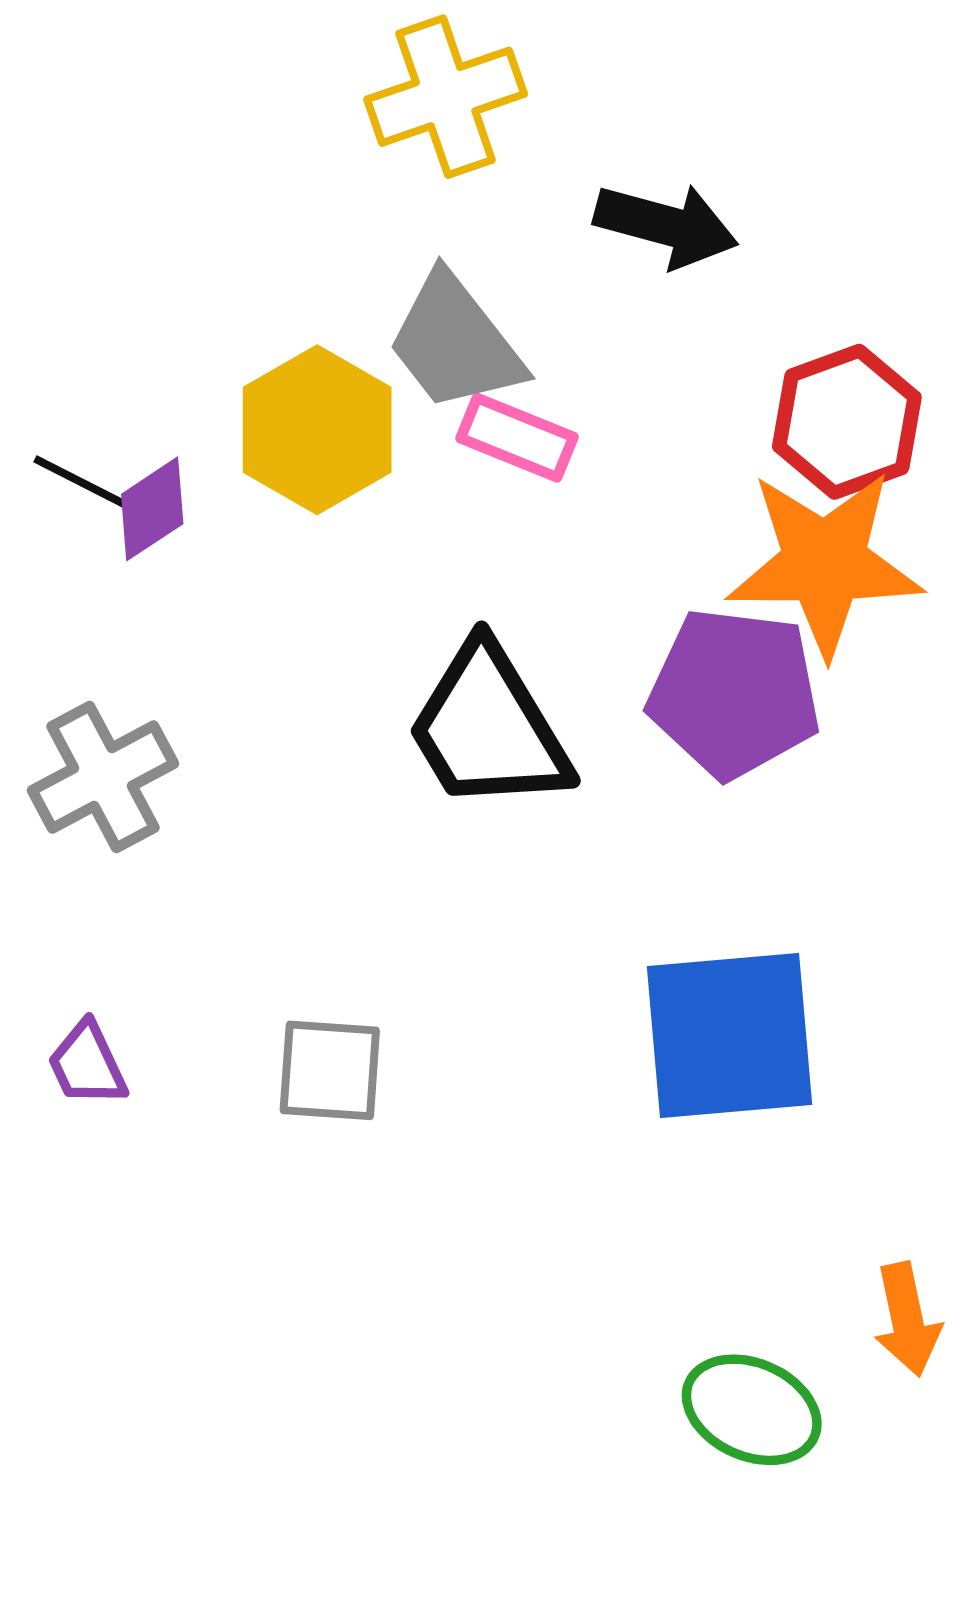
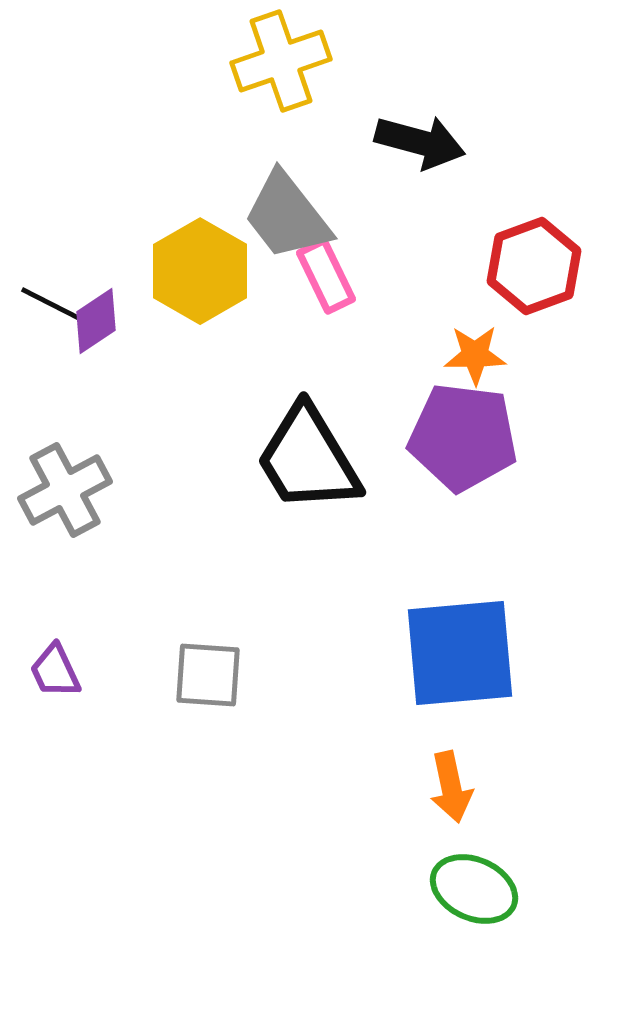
pink rectangle: (517, 438) -> (326, 276), turned 42
orange star: (825, 563) -> (475, 355), moved, size x0.5
orange arrow: (907, 1319) -> (451, 787), moved

